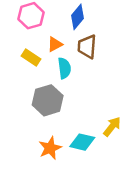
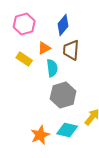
gray hexagon: (48, 100) -> (63, 95), moved

